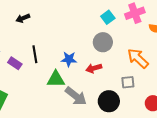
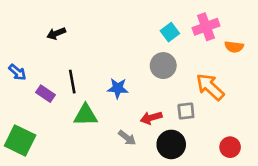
red arrow: (94, 68) -> (151, 118), moved
green triangle: (56, 79) -> (86, 115), moved
gray square: (128, 82) -> (186, 111), moved
gray arrow: (76, 96) -> (127, 138), size x0.6

